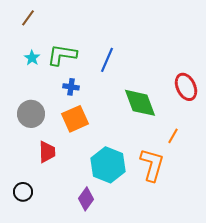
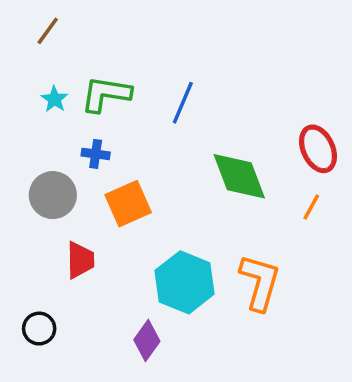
blue cross: (71, 87) -> (96, 154), moved
orange line: (173, 136) -> (311, 207), moved

